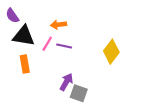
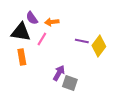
purple semicircle: (12, 16) -> (32, 18), moved
purple line: (64, 46) -> (82, 41), moved

